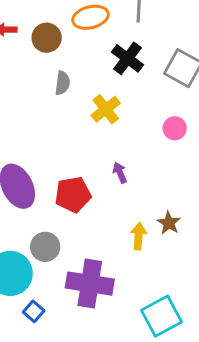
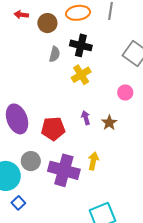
black cross: (128, 58) -> (81, 45), moved, turned -30
brown star: (169, 223) -> (109, 123), moved
purple cross: (90, 284) -> (64, 170), moved

